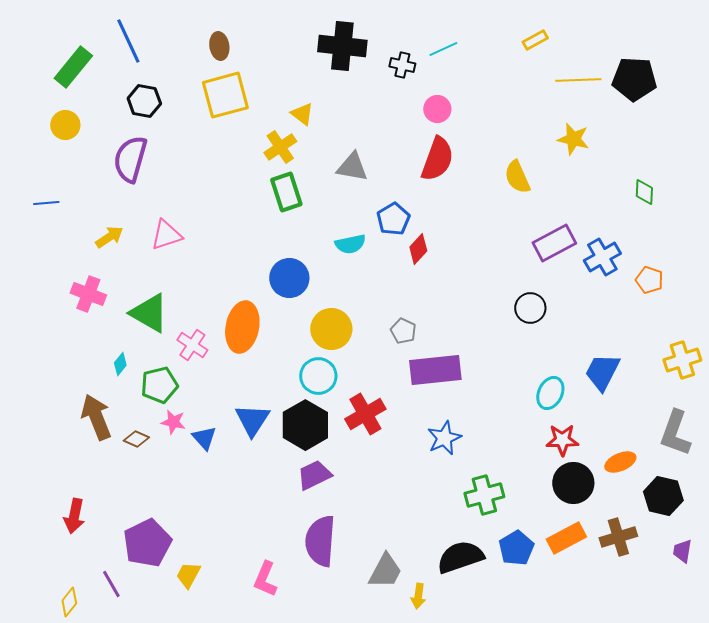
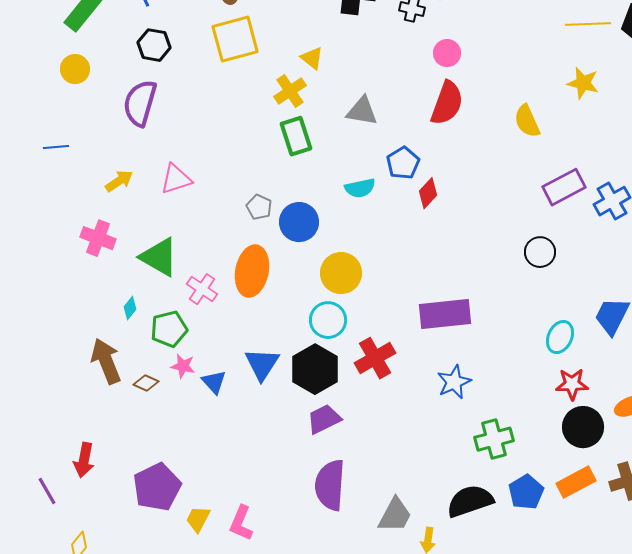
gray pentagon: (403, 331) -> (259, 207), moved
pink L-shape: (265, 579) -> (241, 523), moved
purple line: (111, 584) -> (47, 491), moved

